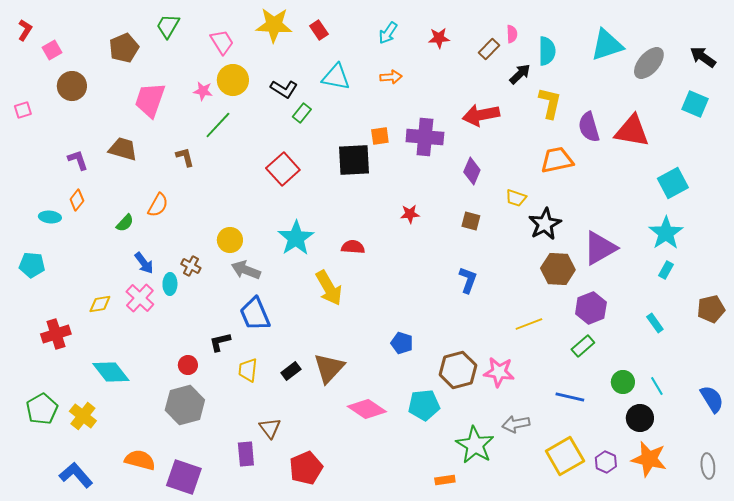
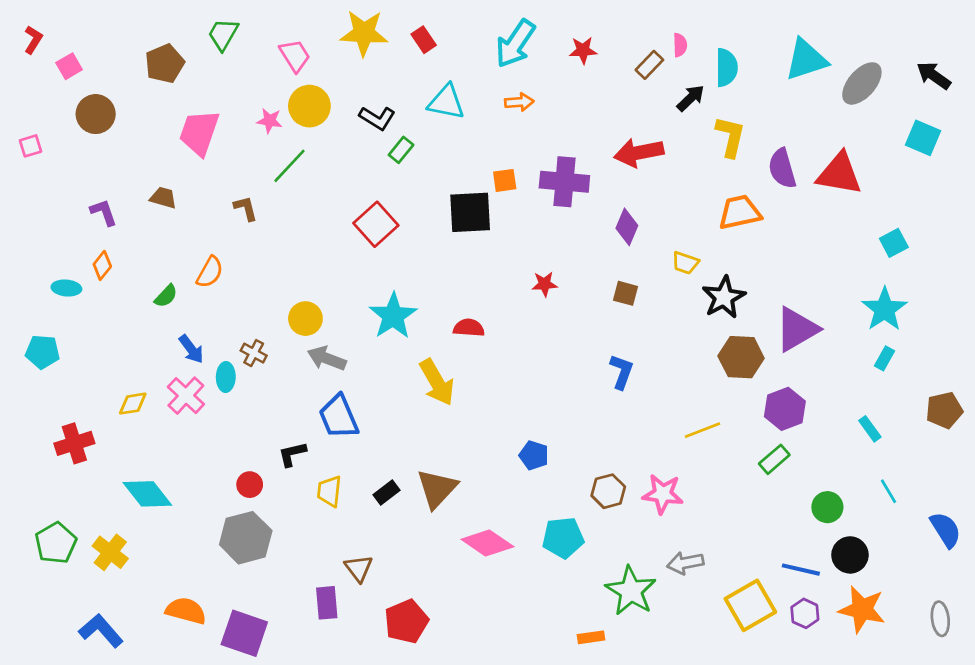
cyan arrow: (388, 33) -> (515, 44), size x1.6
brown trapezoid: (123, 149) -> (163, 198), size x0.7
cyan square: (673, 183) -> (894, 243), size x0.7
brown hexagon: (458, 370) -> (608, 491), size x0.7
cyan line: (657, 386) -> (888, 491), moved
blue line: (570, 397) -> (801, 570), moved

